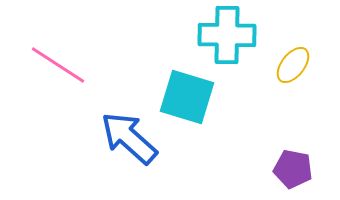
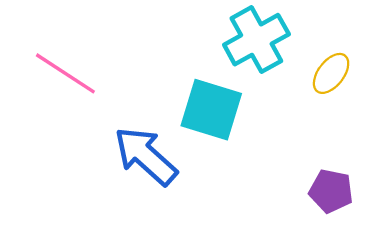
cyan cross: (227, 35) -> (256, 40), turned -30

